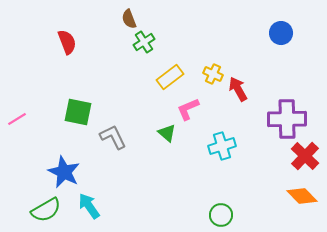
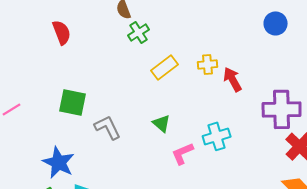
yellow cross: (213, 74) -> (208, 64), turned -30
pink L-shape: (188, 109) -> (183, 153), moved

